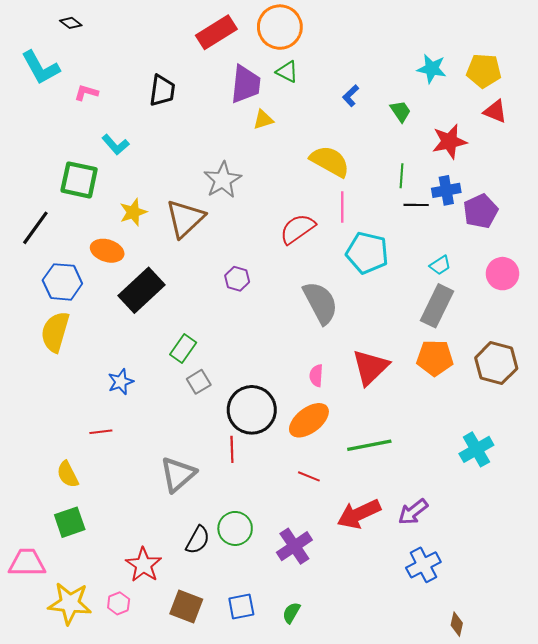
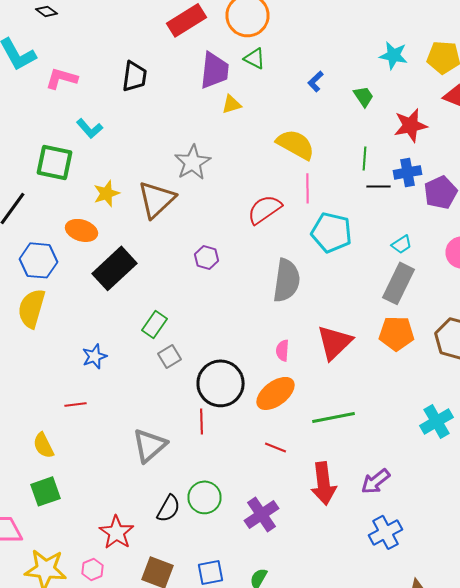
pink L-shape: (86, 93) -> (62, 78), size x1.4
gray semicircle: (320, 303) -> (286, 280), turned 36
red arrow: (359, 514) -> (324, 483), turned -72

